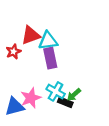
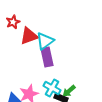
cyan triangle: (48, 41) -> (45, 41), turned -30
red star: (13, 52) -> (13, 22), moved

